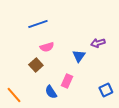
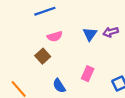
blue triangle: (79, 56) -> (90, 34), moved
pink rectangle: (67, 81) -> (88, 74), moved

